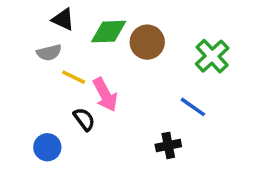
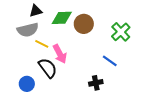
black triangle: (63, 19) -> (36, 11), turned -40
gray semicircle: (49, 53) -> (28, 30), size x1.5
black semicircle: (84, 119) -> (48, 68), size x1.5

